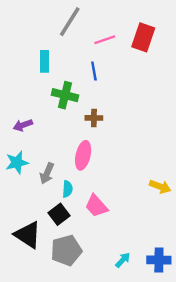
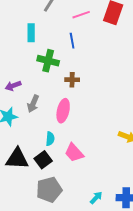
gray arrow: (47, 173) -> (33, 104), moved
black triangle: (28, 235) -> (17, 159), moved, turned -30

